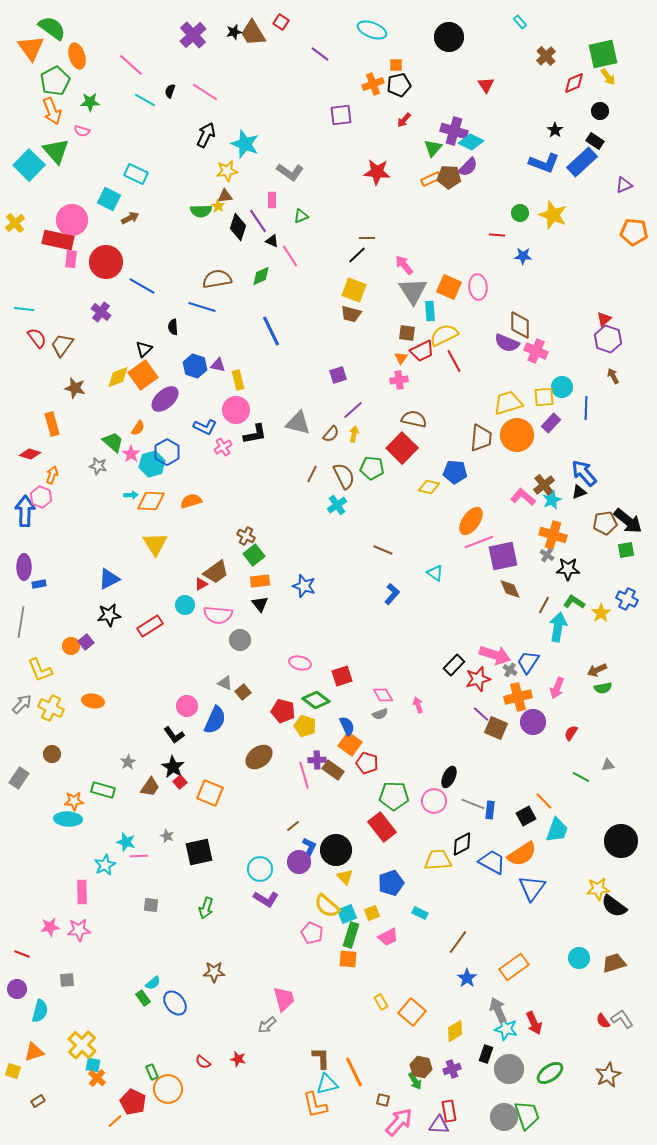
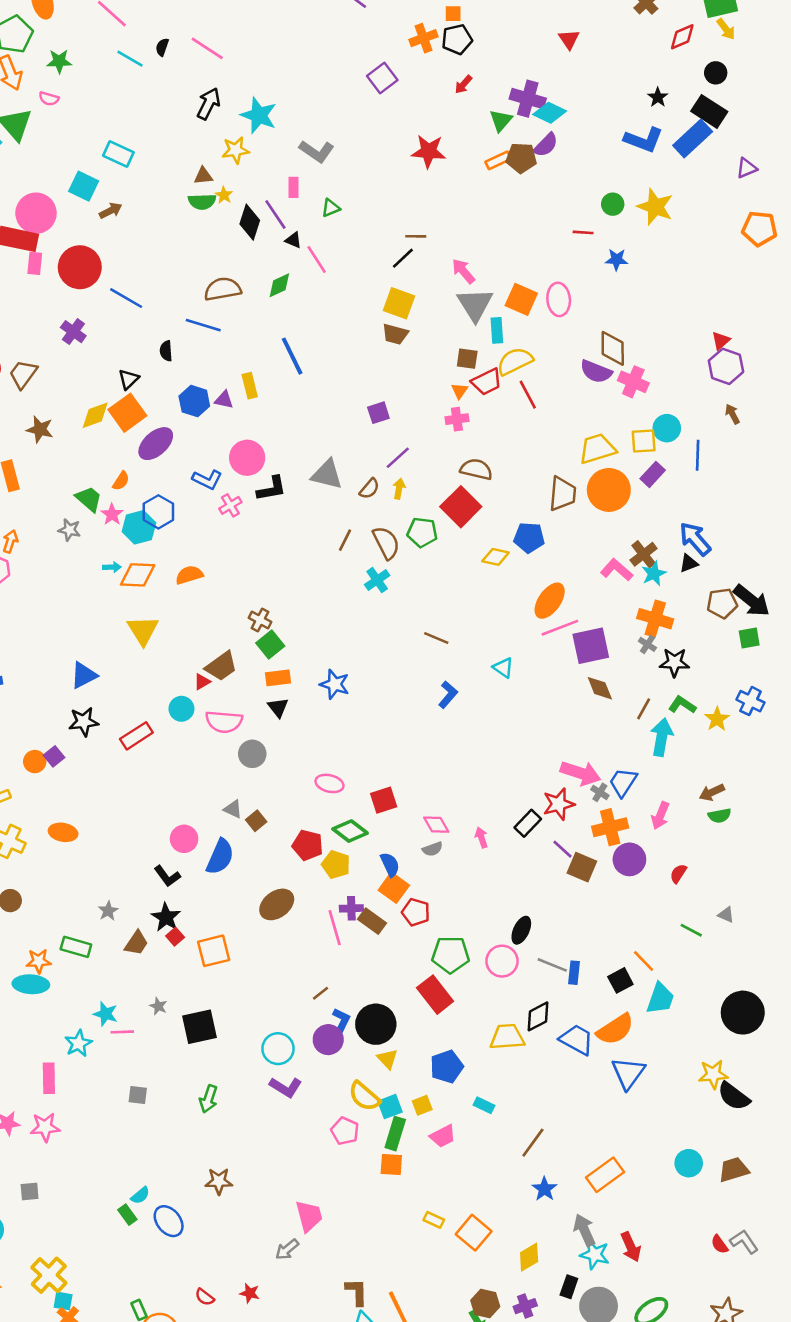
purple square: (341, 115) -> (382, 78), turned -30
black rectangle: (595, 141) -> (709, 111), size x1.5
brown triangle: (225, 196) -> (203, 176), moved
yellow rectangle: (238, 380) -> (250, 386), moved
black rectangle: (454, 665) -> (528, 823), moved
gray triangle: (608, 765) -> (726, 915), turned 32
orange square: (210, 793) -> (214, 951), turned -36
yellow rectangle: (381, 1002) -> (434, 1220), turned -35

